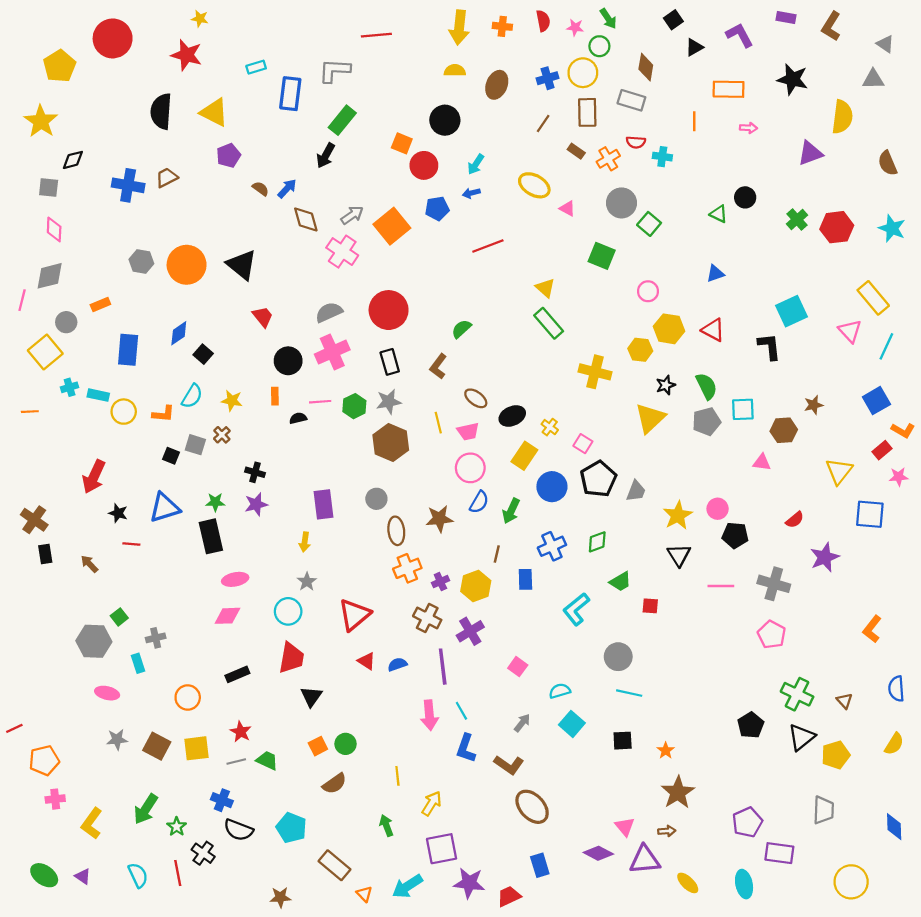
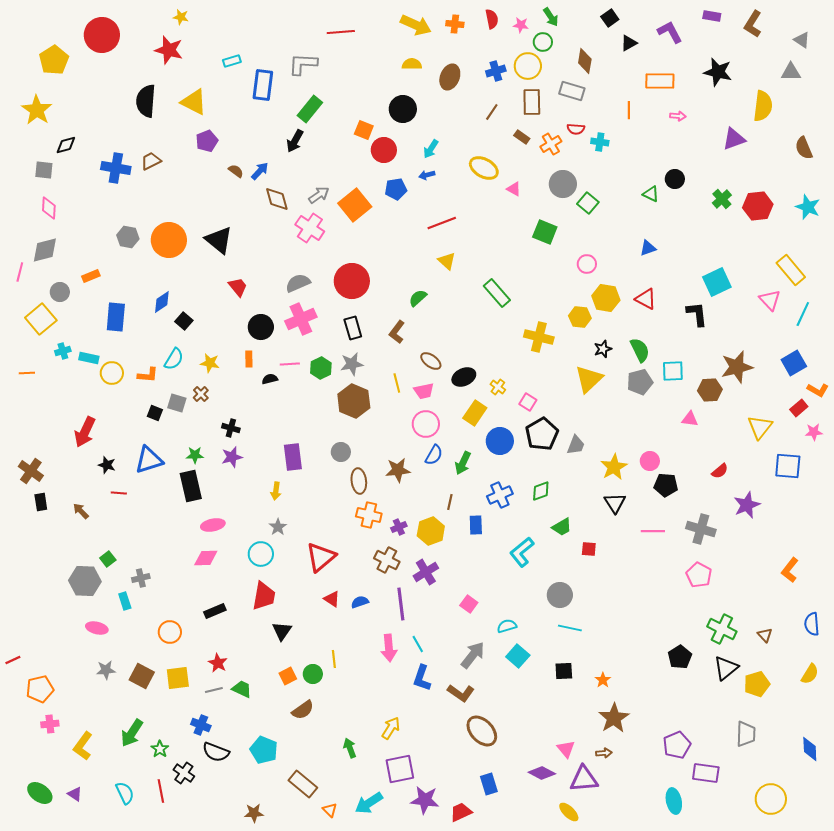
yellow arrow: (459, 27) -> (416, 25), turned -72
yellow triangle: (545, 288) -> (447, 261), moved
brown star: (814, 405) -> (737, 367), size x1.8
orange cross: (407, 568) -> (369, 515), turned 35
gray arrow: (522, 723) -> (473, 655), size x1.6
yellow line: (397, 776) -> (334, 659), moved
yellow ellipse: (688, 883) -> (569, 812), moved

